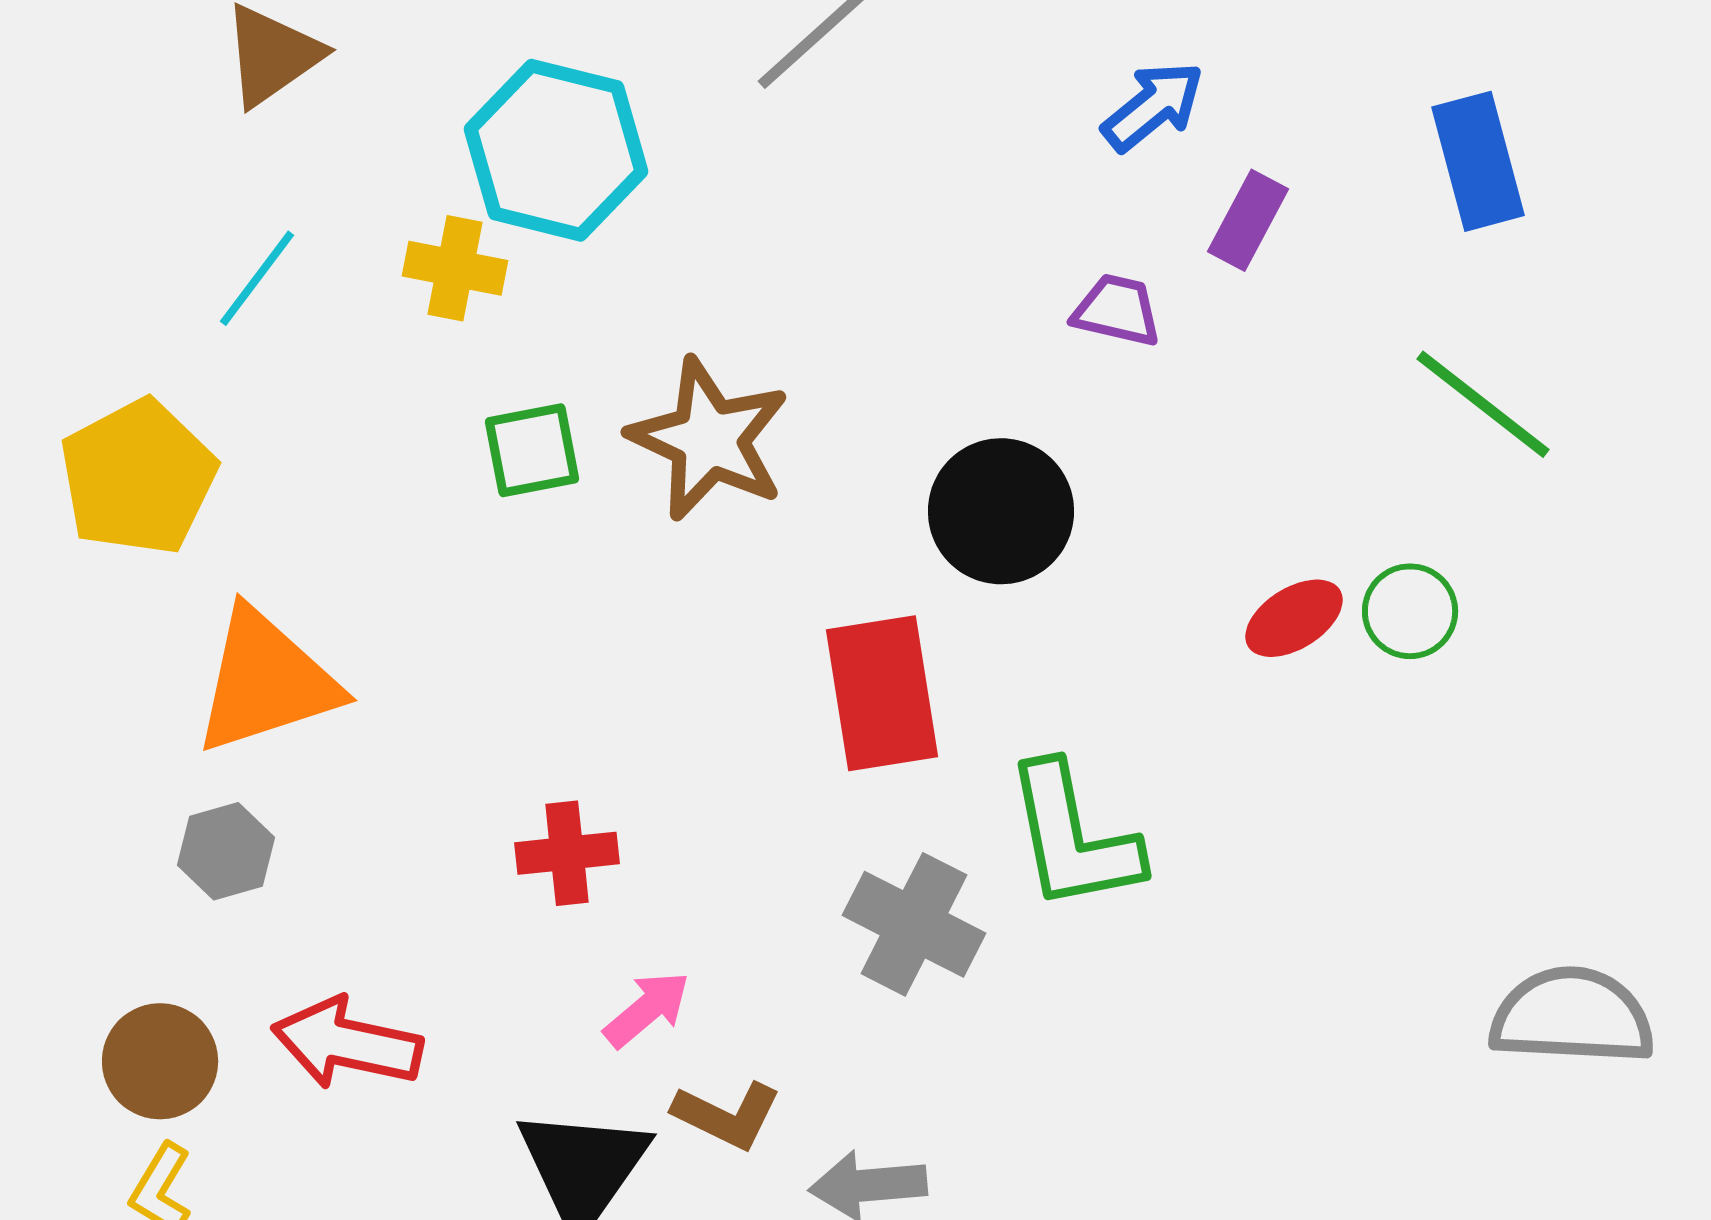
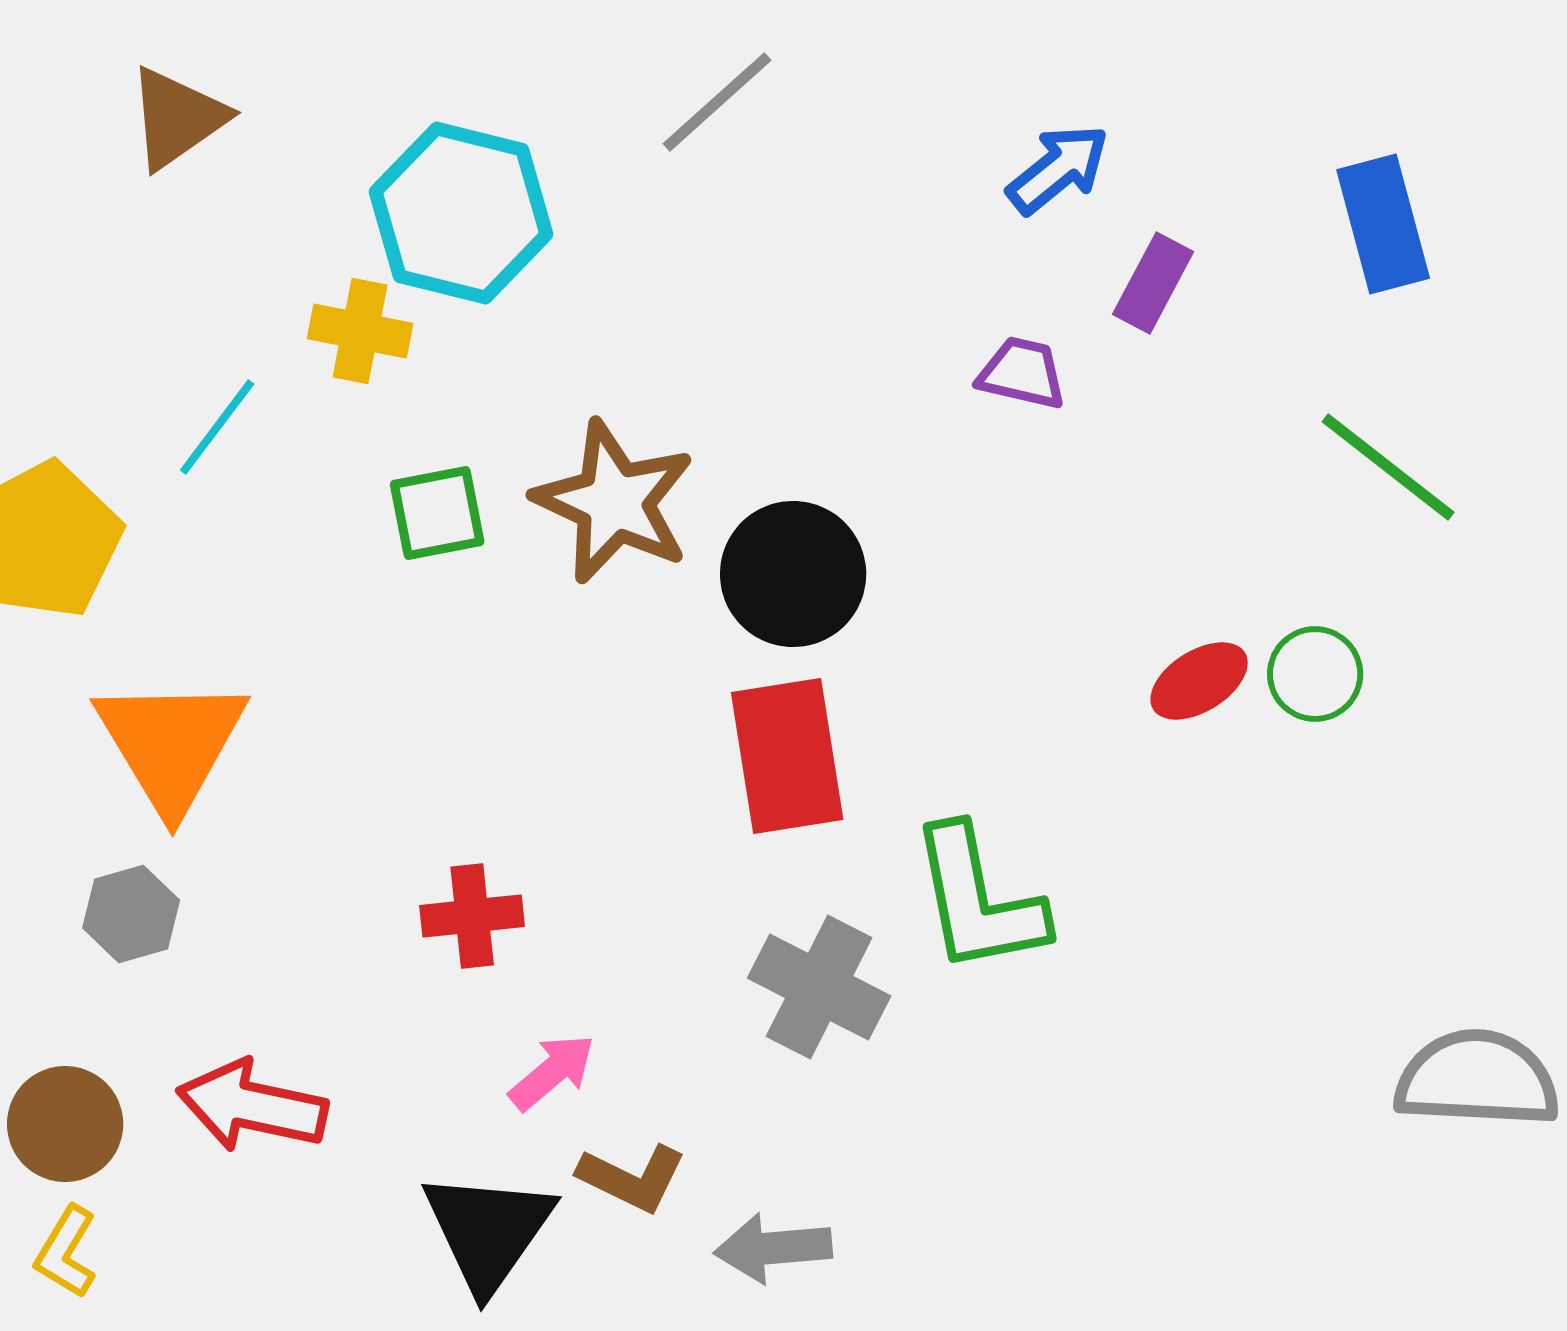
cyan line: (257, 278) -> (217, 427), moved
black circle: (1001, 511) -> (793, 574), moved
orange triangle: (266, 681) -> (171, 744), turned -43

